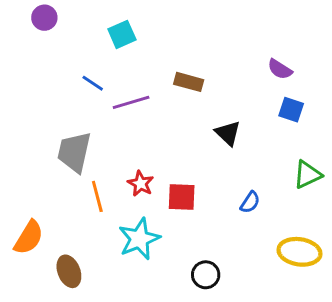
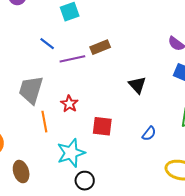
brown rectangle: (189, 82) -> (100, 47), moved, turned -42
red star: (141, 184) -> (69, 104), moved
black circle: (206, 275) -> (85, 181), moved

